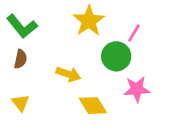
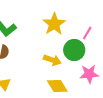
yellow arrow: (68, 74) -> (52, 60), moved

